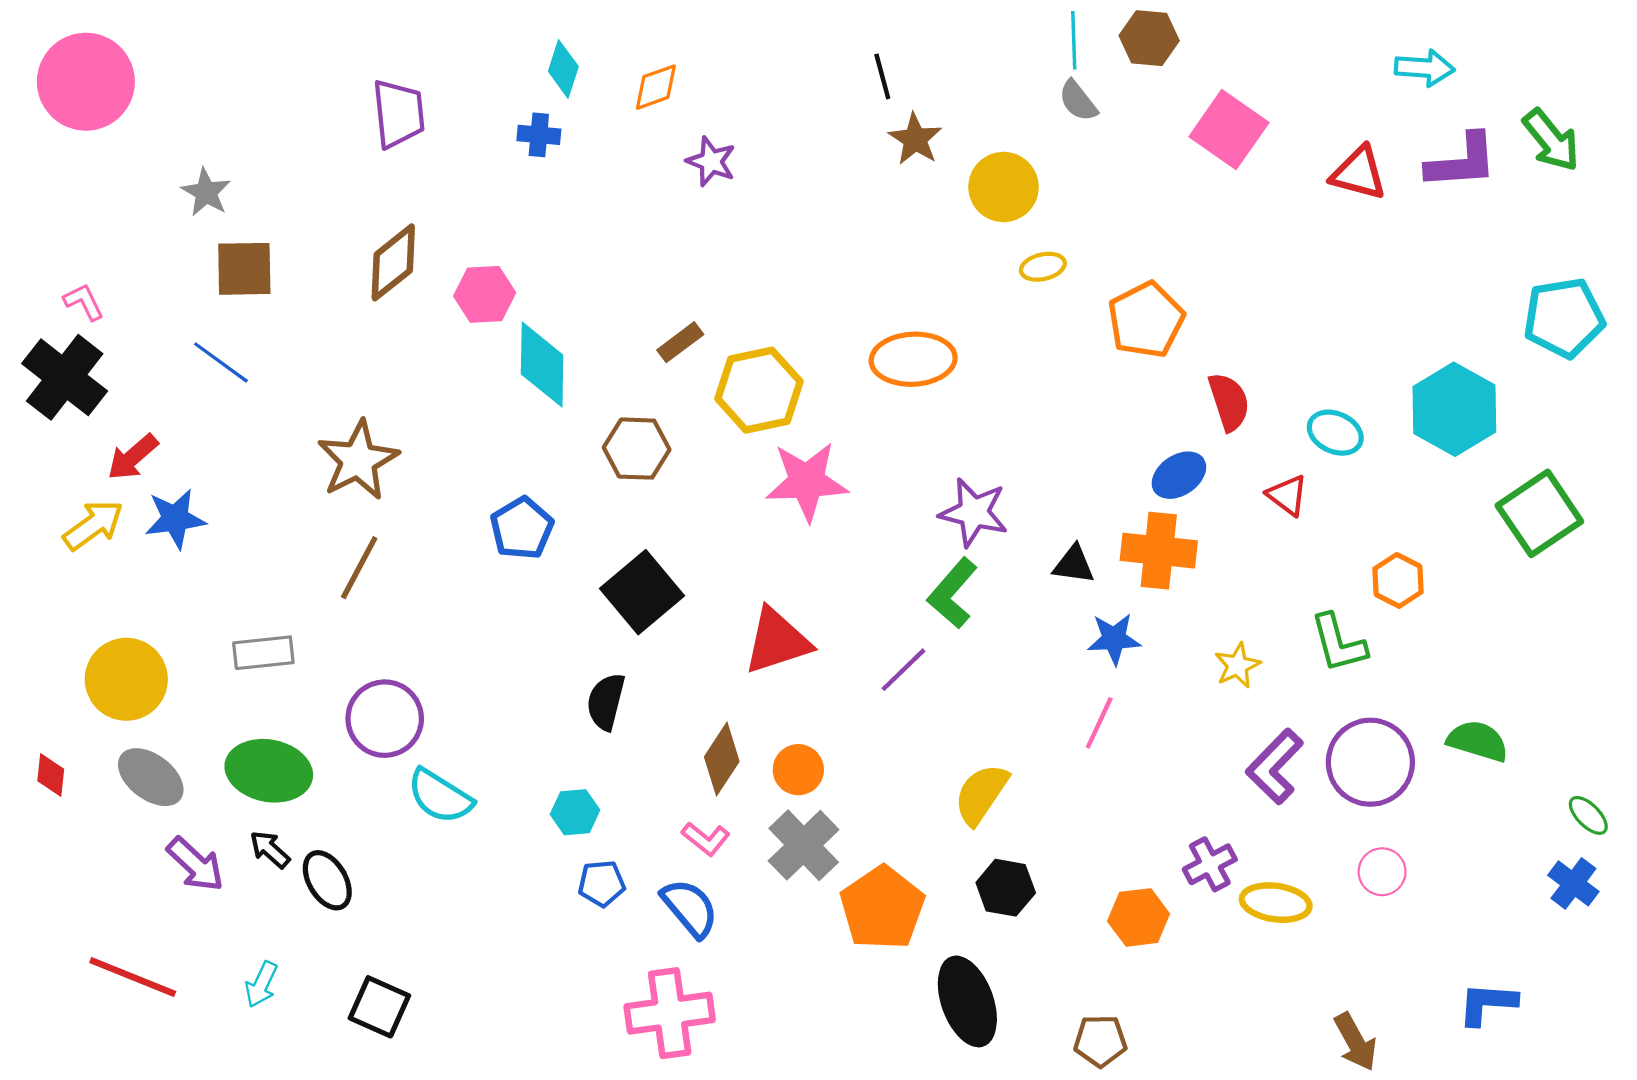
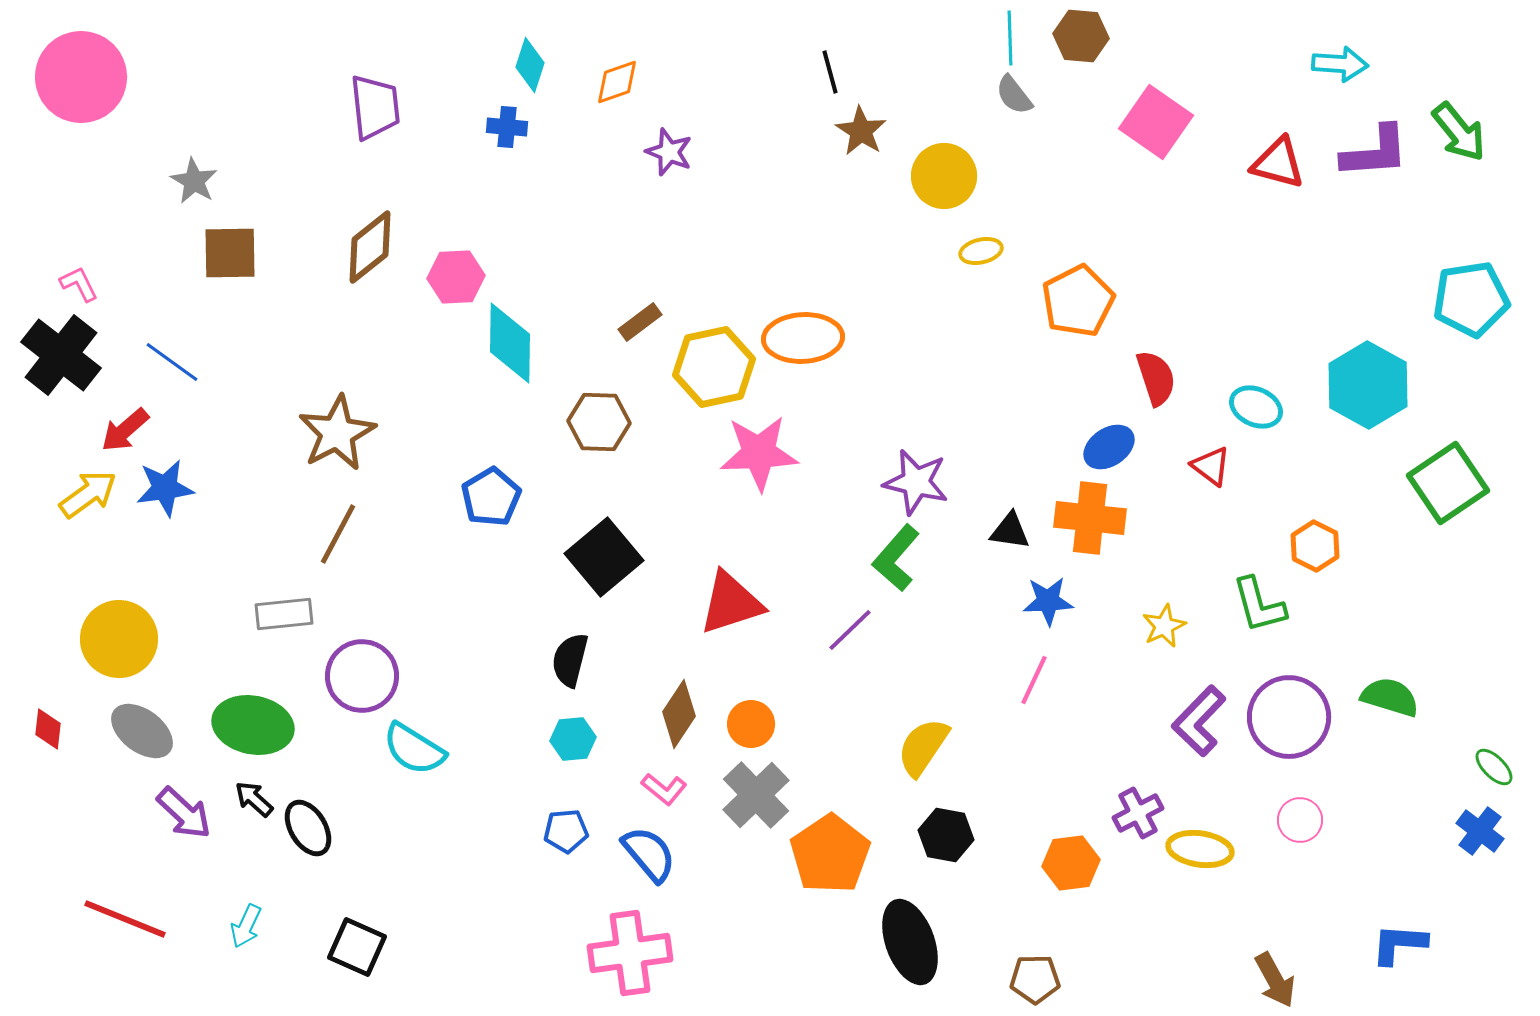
orange ellipse: (913, 359) -> (803, 338), moved
blue line: (221, 362) -> (172, 362), moved
gray rectangle: (263, 653) -> (284, 614), moved
cyan hexagon: (575, 812) -> (573, 739), moved

